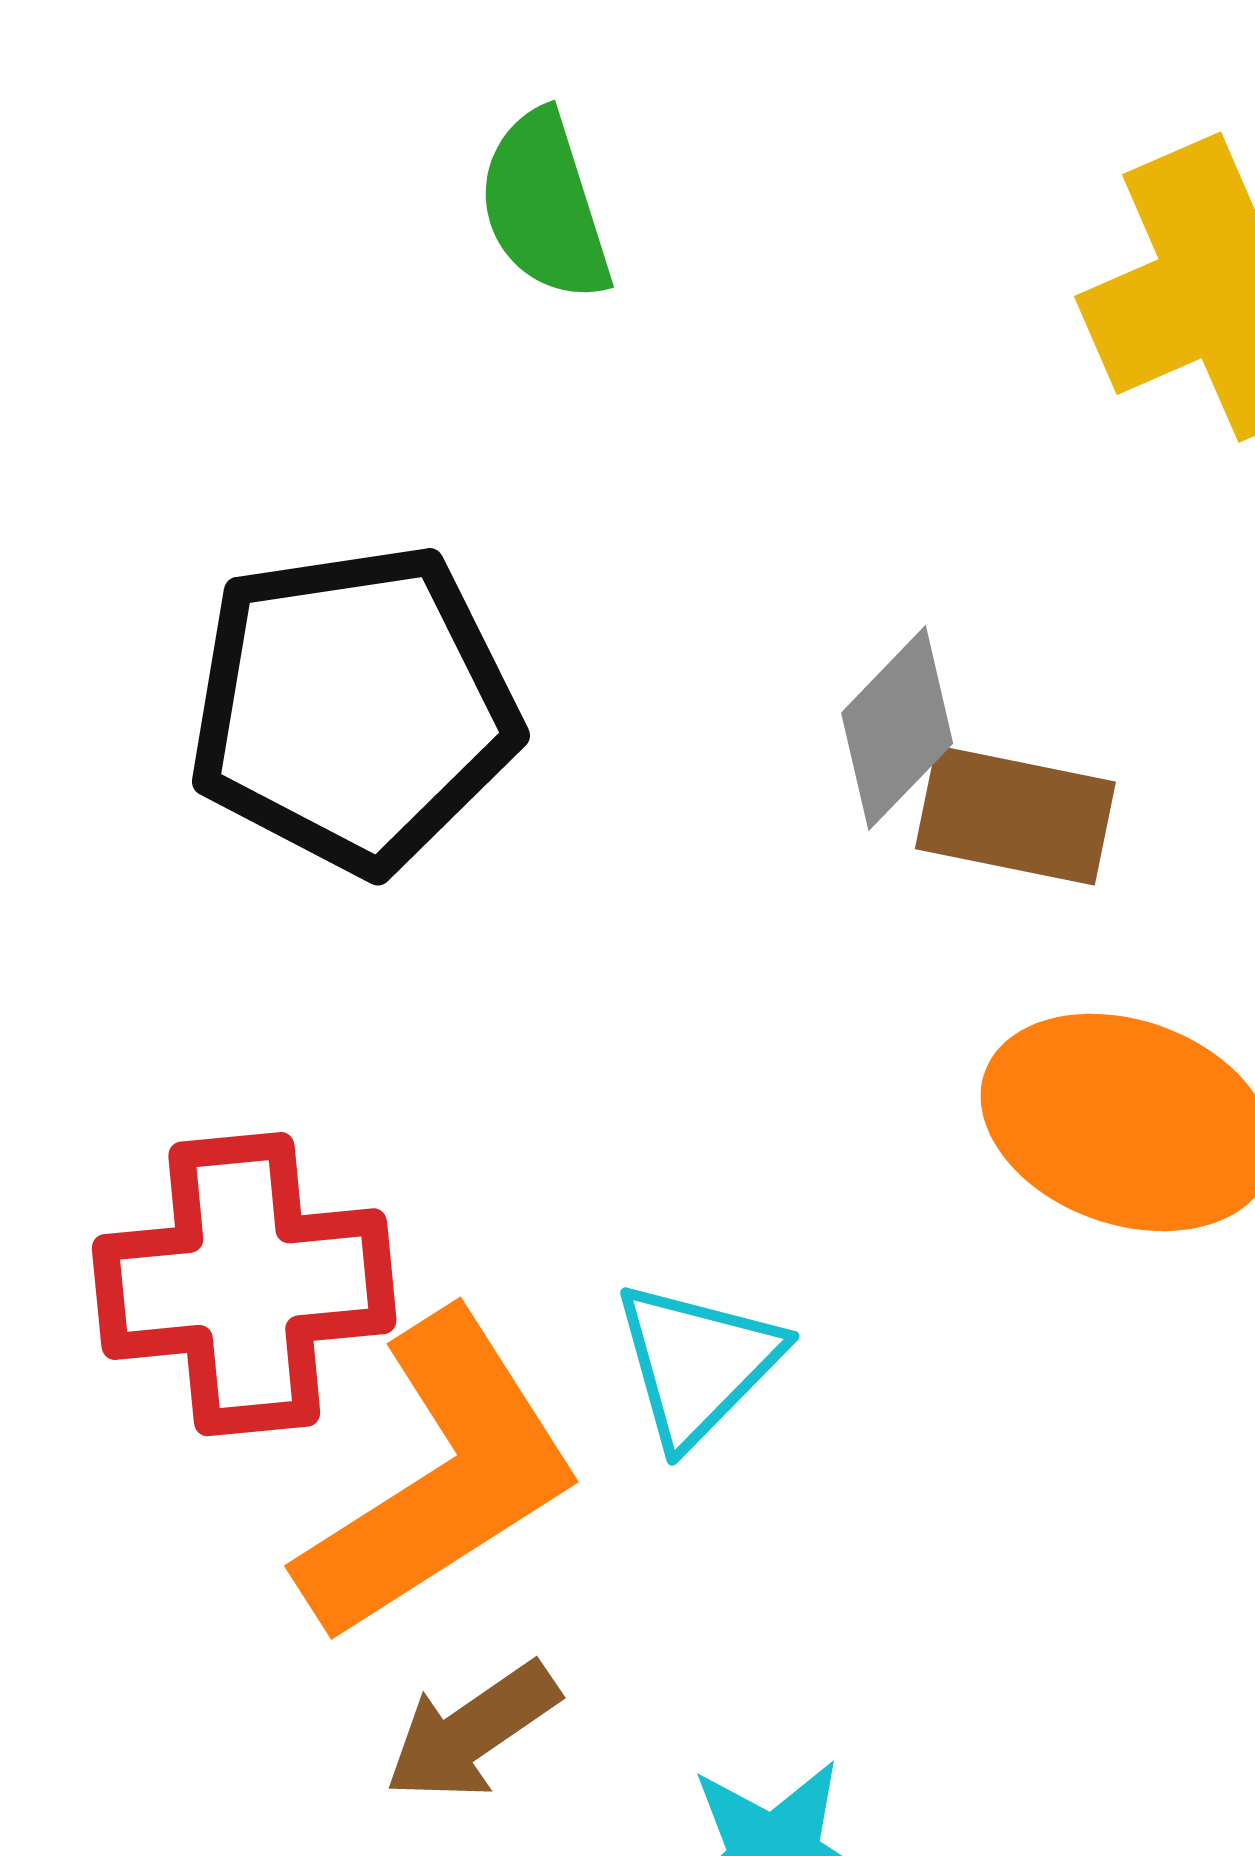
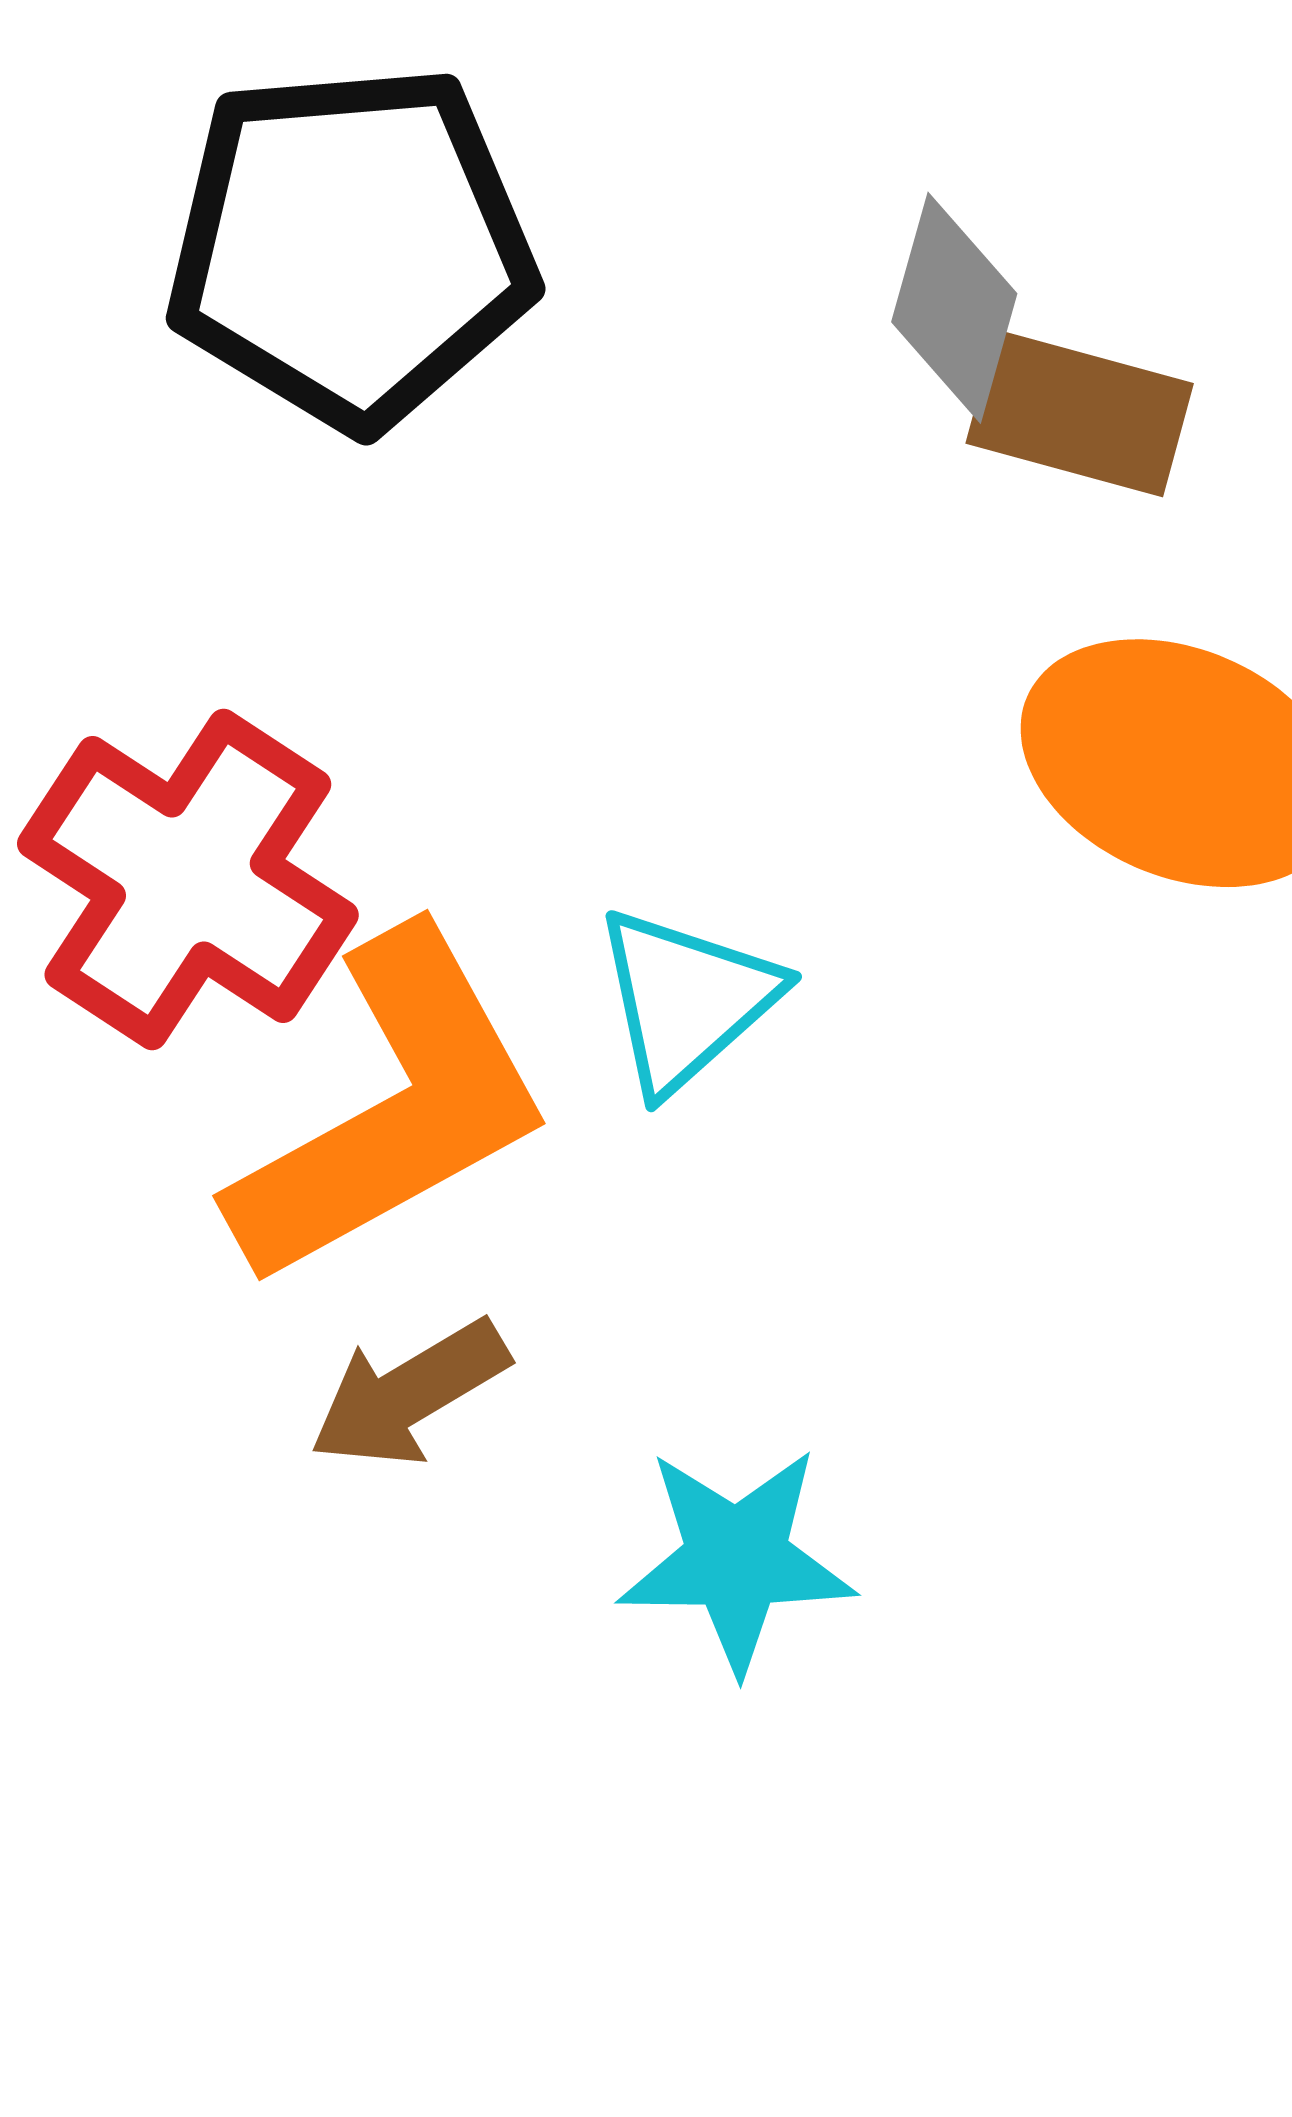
gray diamond: (897, 728) -> (954, 308), turned -32
red cross: (244, 1284) -> (188, 879), turned 35

